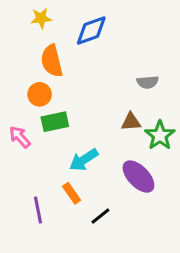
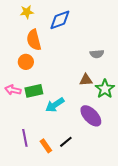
green rectangle: (55, 122) -> (34, 91), moved
pink arrow: (20, 137) -> (13, 90), turned -35
orange rectangle: (72, 193) -> (46, 146), moved

